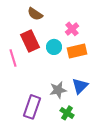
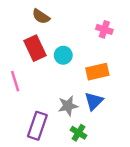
pink cross: (72, 29) -> (104, 29), moved, turned -32
orange rectangle: (77, 51) -> (97, 72), moved
pink line: (13, 58) -> (15, 81), moved

